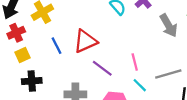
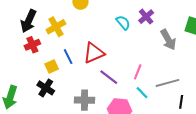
yellow square: (23, 55) -> (52, 66), moved
pink line: (135, 62) -> (138, 72), turned 35
black cross: (32, 81) -> (46, 88), turned 36

